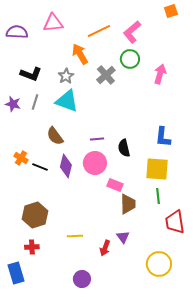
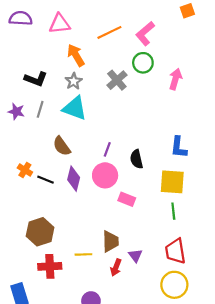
purple semicircle: (17, 32) -> (21, 18), moved
orange arrow: (80, 54) -> (76, 55), moved
purple line: (97, 139) -> (107, 149), turned -64
brown trapezoid: (128, 204) -> (110, 241), moved
red trapezoid: (175, 222) -> (175, 251), moved
red cross: (32, 247) -> (50, 266), moved, size x1.5

